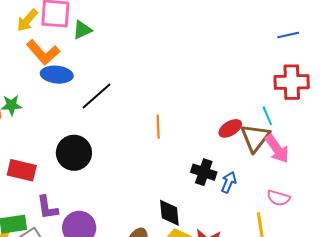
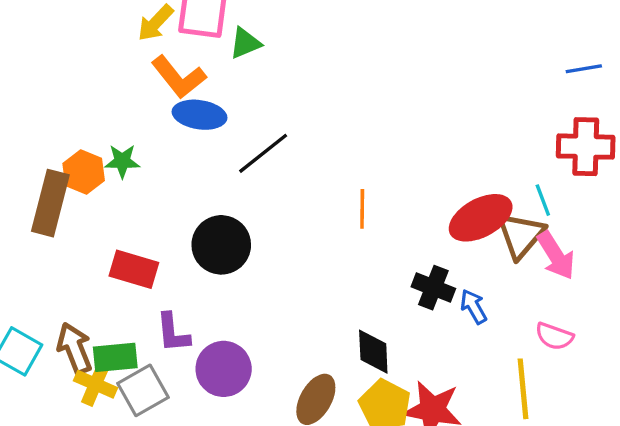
red ellipse: (230, 128) -> (481, 218), size x1.6
blue arrow: (229, 182) -> (474, 307), turned -55

